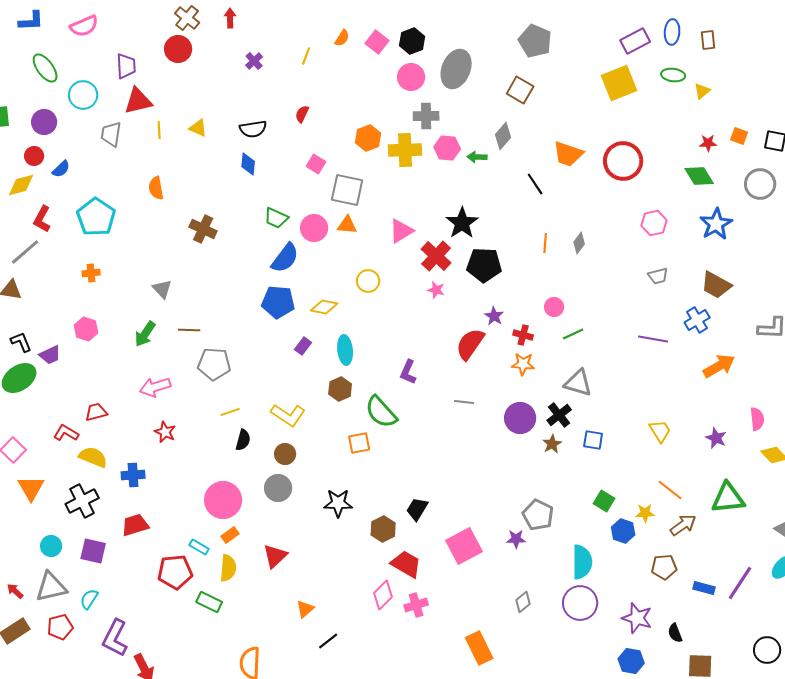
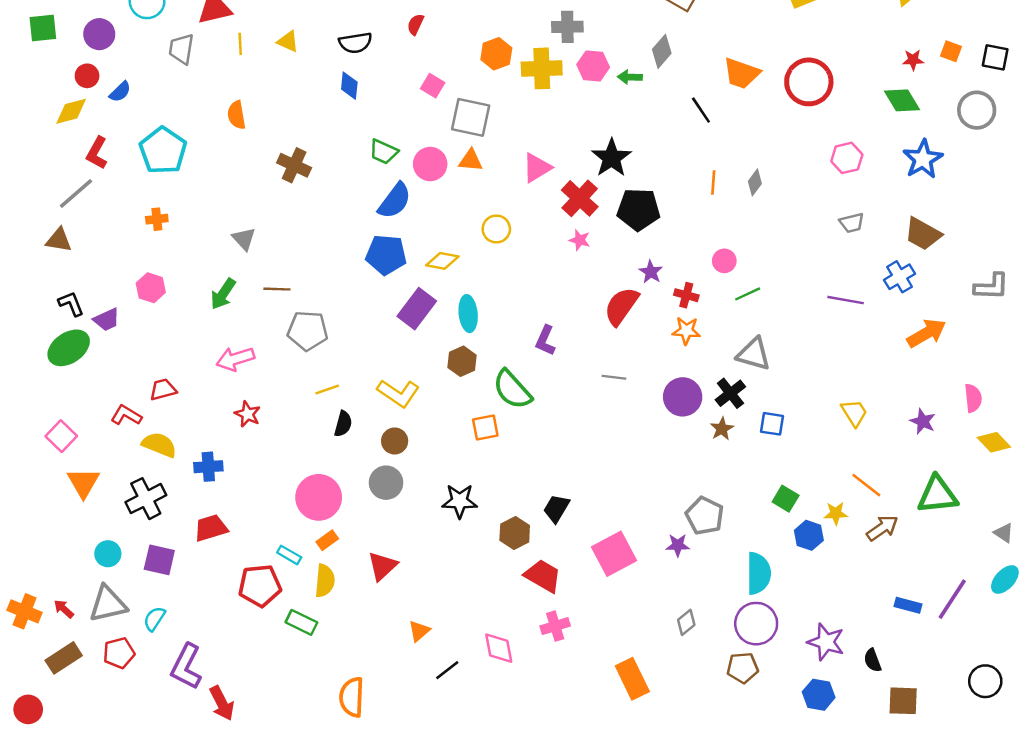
purple rectangle: (303, 346) -> (417, 309), size x1.8
brown pentagon: (664, 567) -> (743, 668), moved
pink diamond: (383, 595) -> (499, 648), moved, turned -56

